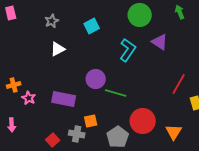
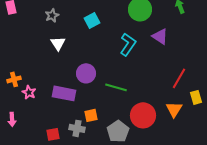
white triangle: (58, 49) -> (58, 43), turned -35
purple circle: (96, 79) -> (86, 73), moved
orange triangle: (174, 132) -> (174, 109), moved
red square: (53, 140) -> (53, 134), turned 32

